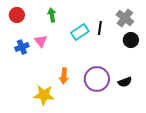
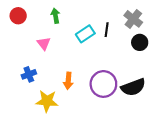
blue cross: (22, 47) -> (29, 74), moved
black semicircle: (125, 82) -> (133, 87), size x1.6

